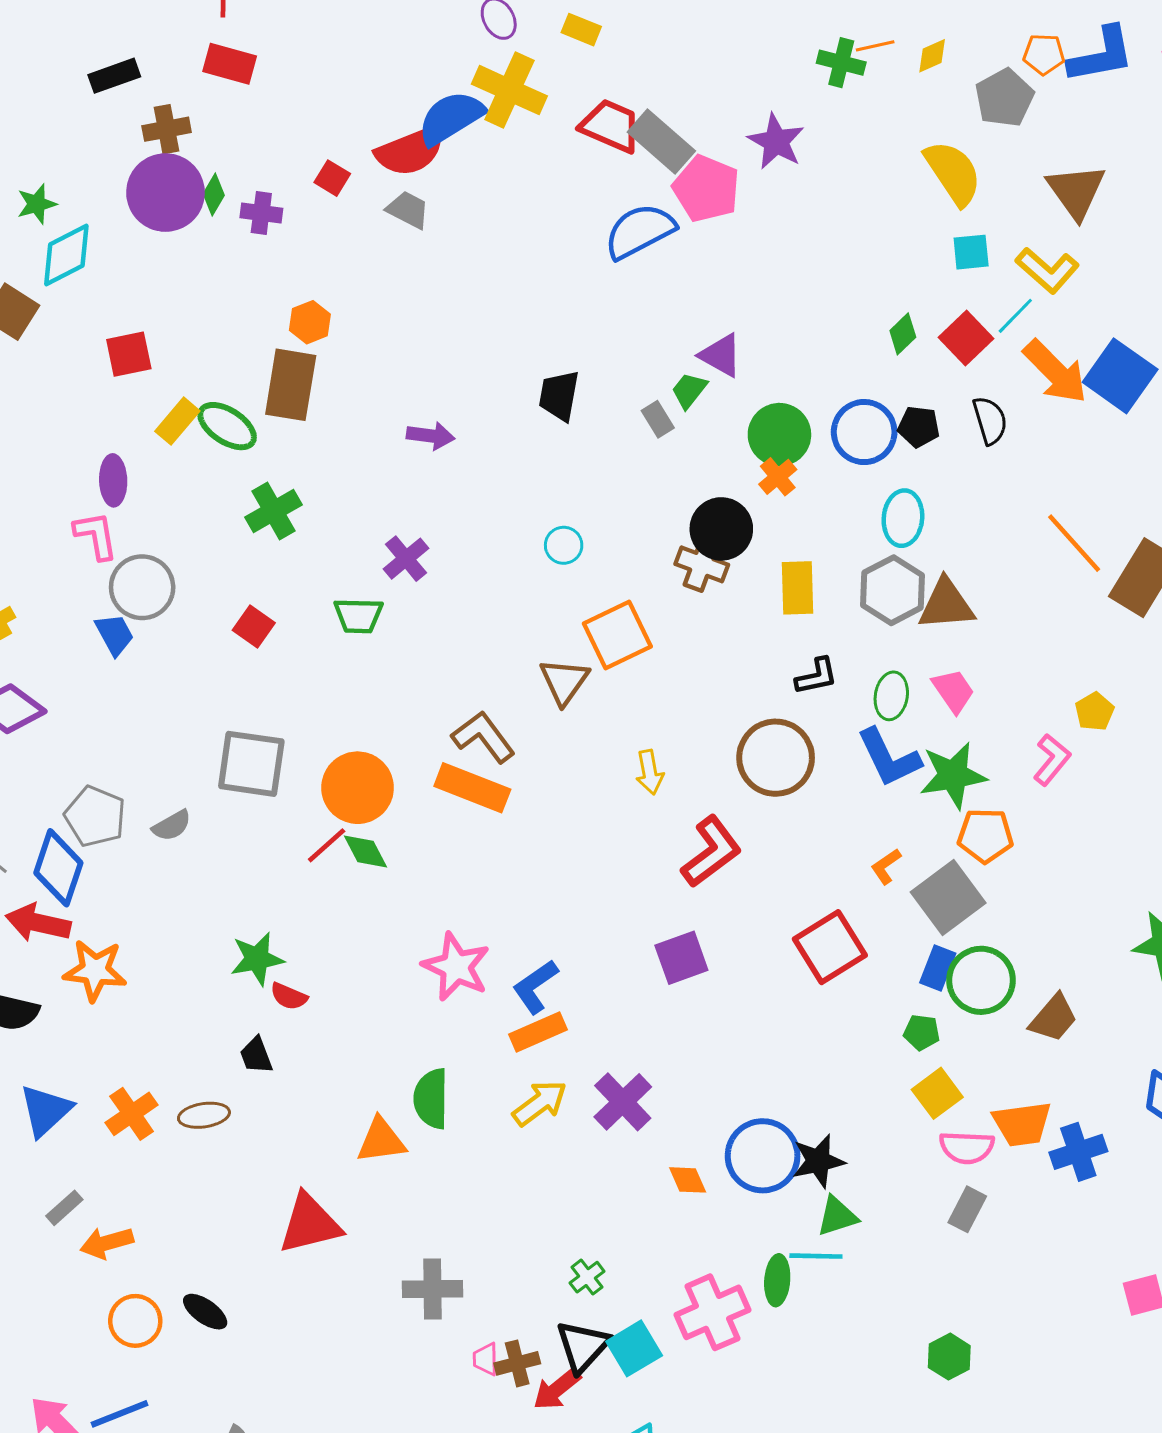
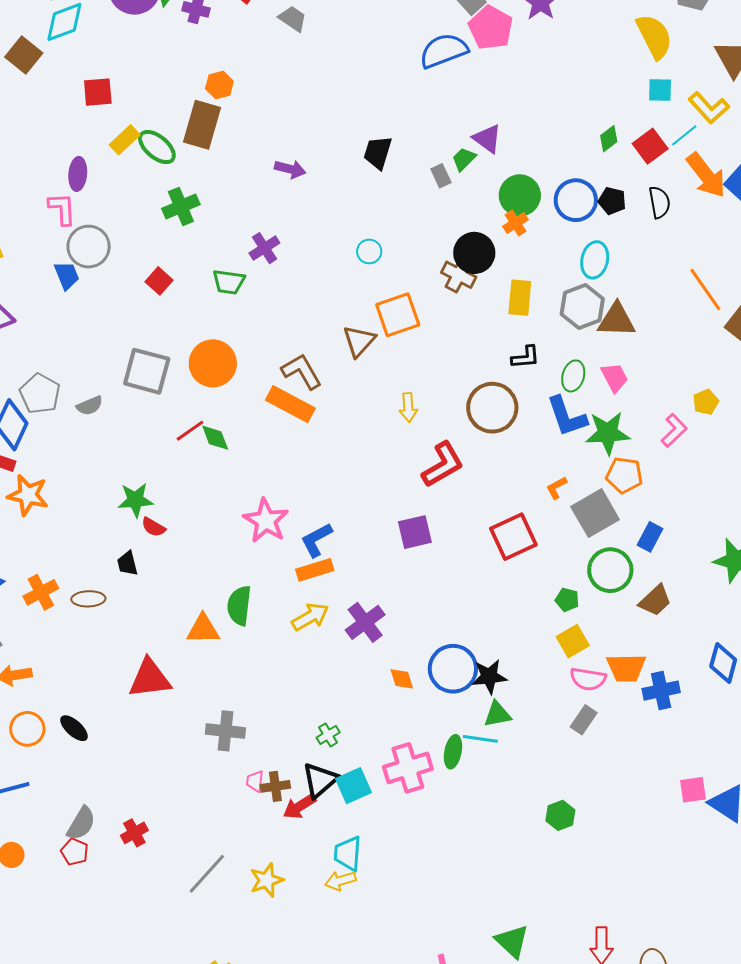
orange circle: (358, 788) -> (213, 363), moved
blue rectangle: (938, 968) -> (650, 537), moved

